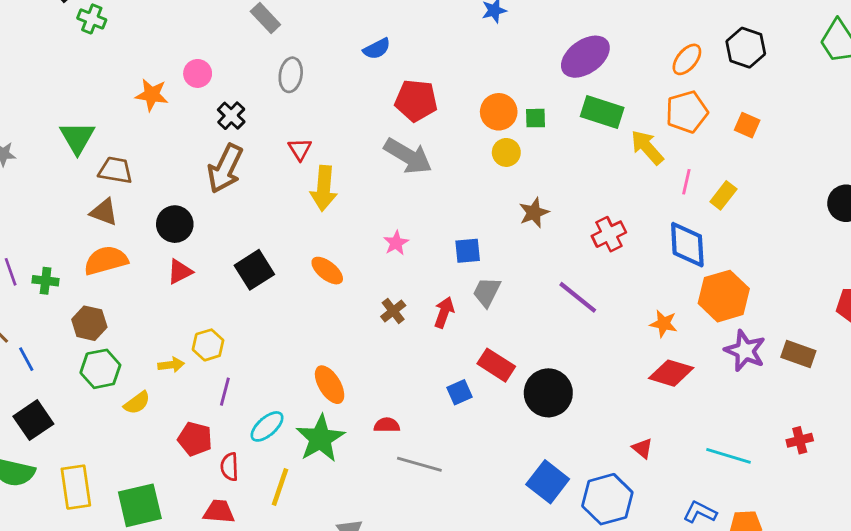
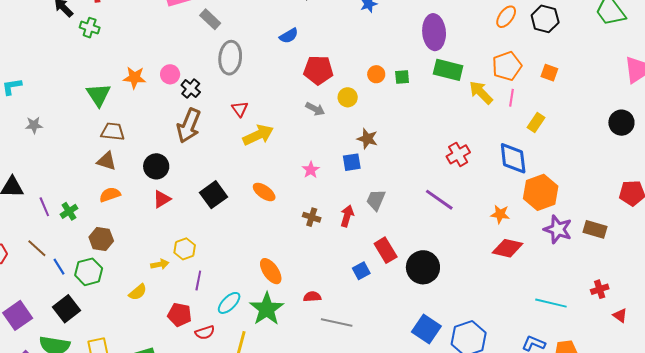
purple ellipse: (585, 57) -> (434, 32), turned -56
orange ellipse: (687, 59) -> (506, 17), moved
pink circle: (198, 73) -> (170, 74), moved
gray ellipse: (291, 75) -> (230, 58), size x1.4
orange circle: (499, 112) -> (376, 74), size x0.7
green triangle: (77, 137) -> (98, 95), moved
yellow circle: (506, 152) -> (348, 97), moved
gray arrow: (408, 156) -> (315, 109), size x0.6
pink line: (686, 182) -> (512, 98), moved
yellow arrow: (324, 188) -> (258, 135), turned -116
brown star: (534, 213) -> (367, 139), moved, turned -30
blue square: (468, 251) -> (352, 162), moved
orange semicircle: (106, 260) -> (110, 195), size x0.7
green cross: (46, 281) -> (69, 211), turned -36
brown cross: (393, 311) -> (312, 217), turned -30
red rectangle: (496, 365) -> (386, 250), turned 30
green hexagon: (100, 369) -> (89, 272), moved
red triangle: (642, 448) -> (620, 316), moved
red semicircle: (230, 467) -> (205, 332), turned -102

